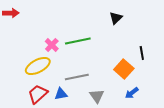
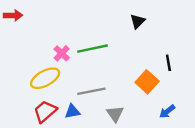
blue arrow: (132, 93) -> (167, 111), moved

